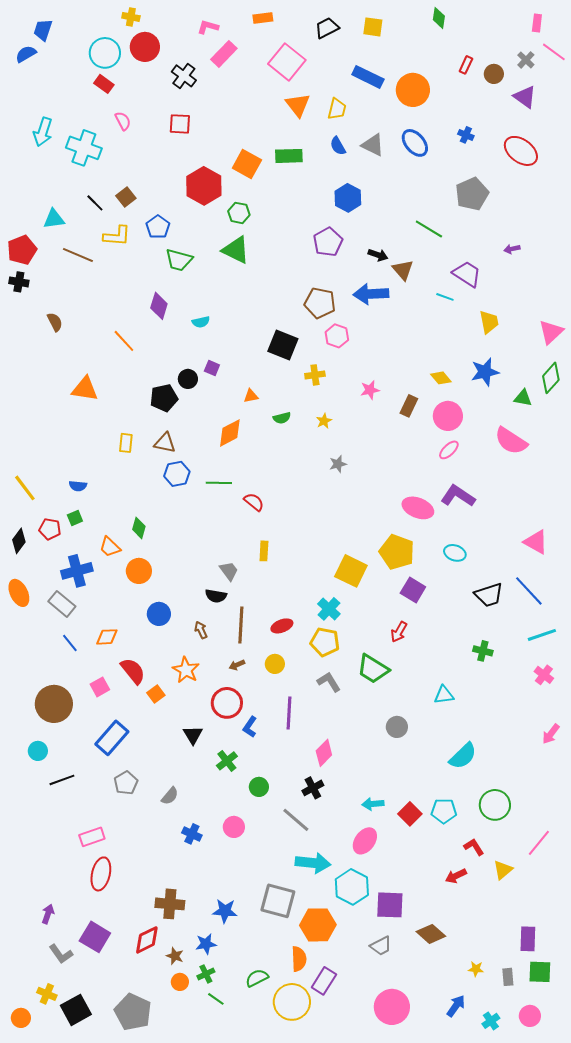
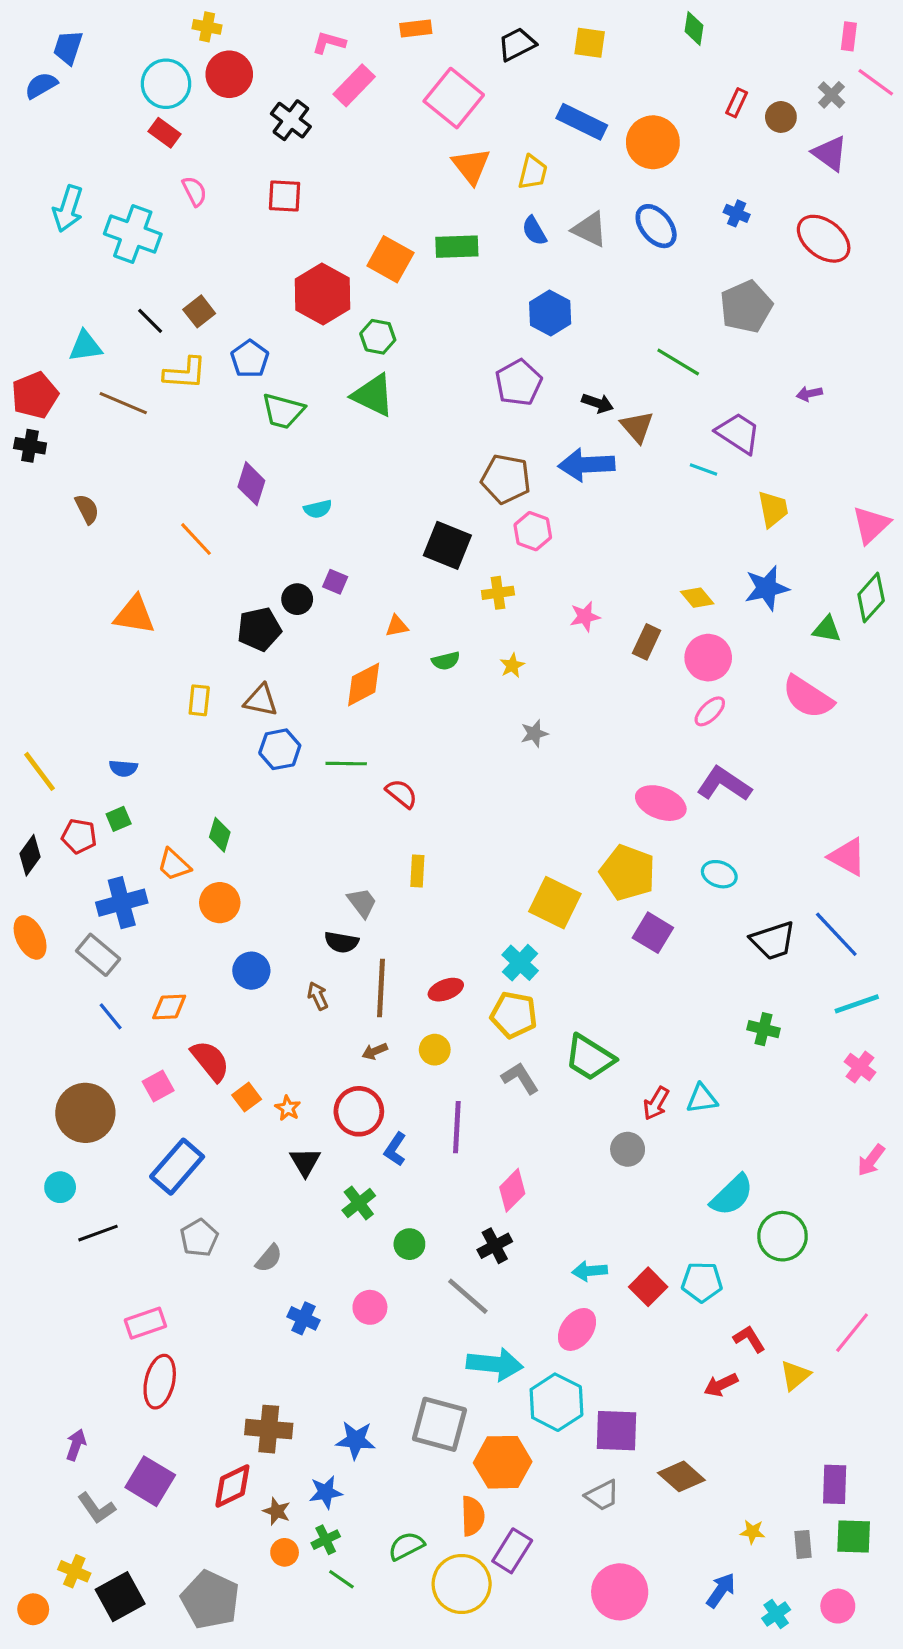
red arrow: (399, 632) -> (656, 1103), moved
orange star: (186, 670) -> (288, 1108), moved, size x0.6
green circle: (495, 805) -> (783, 1236), moved

